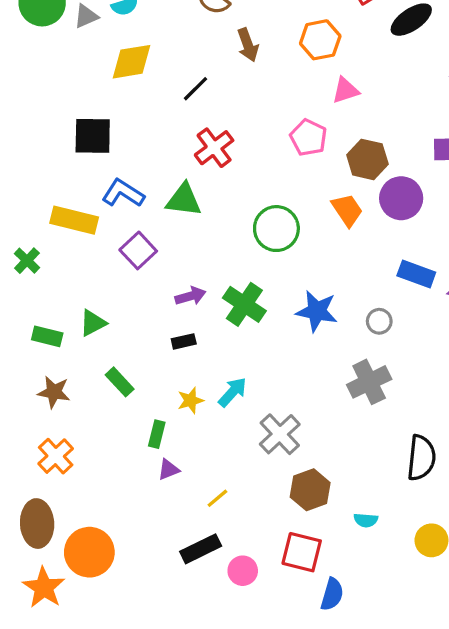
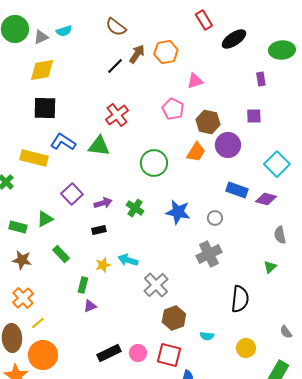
orange hexagon: (320, 40) -> (166, 52), moved
brown arrow: (248, 45) -> (137, 54), turned -126
yellow diamond: (131, 62) -> (42, 70), moved
black line: (196, 89) -> (115, 66), moved
orange trapezoid: (347, 210) -> (196, 152), turned 65
purple square: (138, 250) -> (72, 194), moved
green cross: (244, 304) -> (135, 208), size x0.7
cyan arrow: (233, 392) -> (128, 260), turned -114
yellow line: (217, 498) -> (38, 323), moved
pink circle: (243, 571) -> (138, 353), moved

